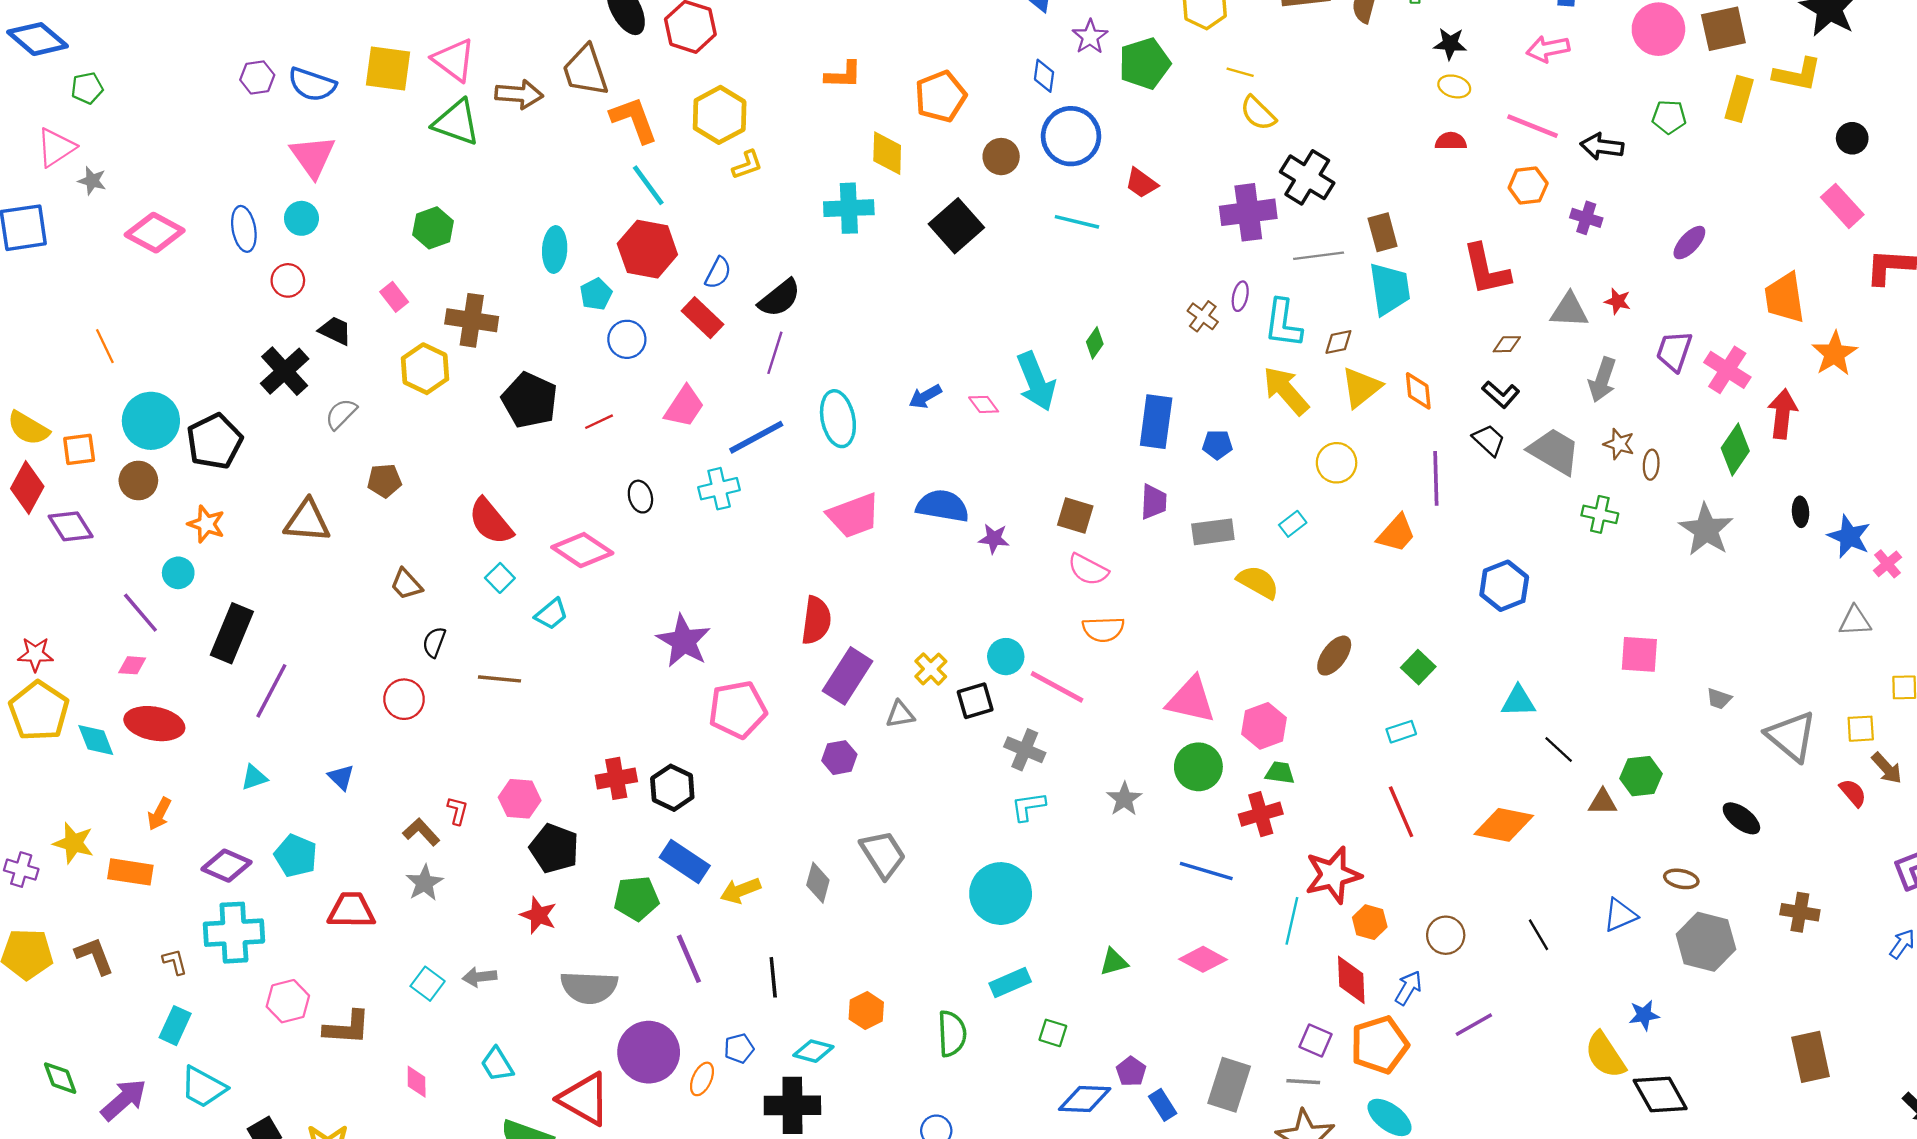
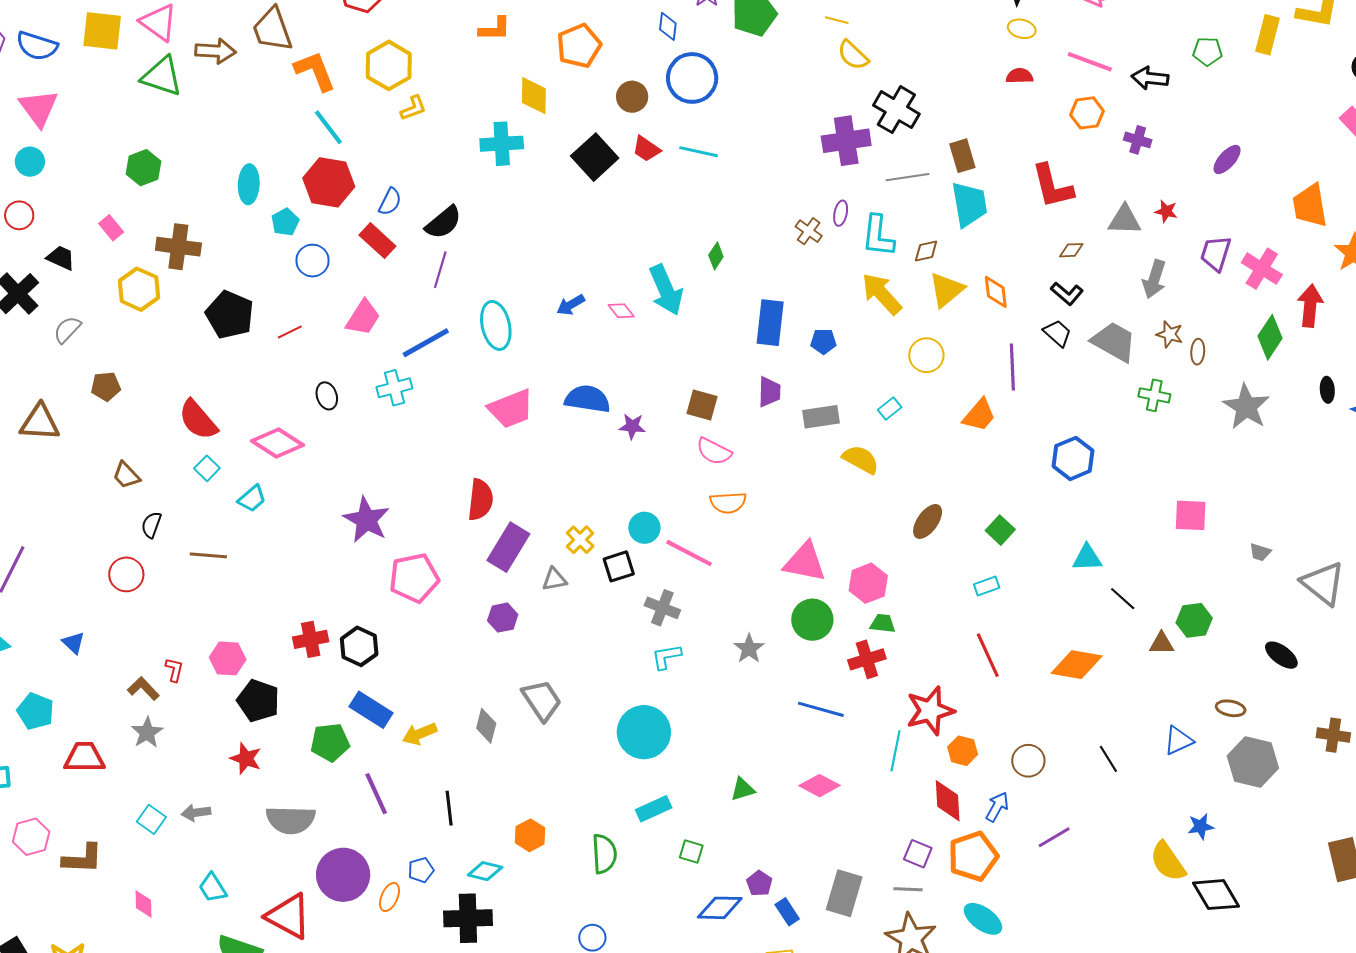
red trapezoid: (1141, 183) -> (646, 149), moved

